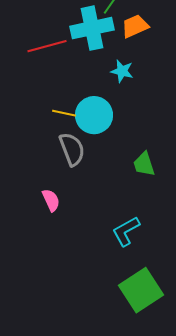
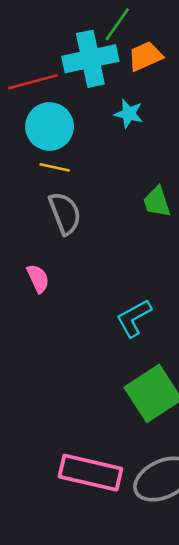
cyan circle: (94, 115) -> (50, 126), moved
green trapezoid: (144, 164) -> (157, 202), moved

